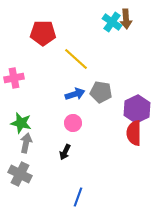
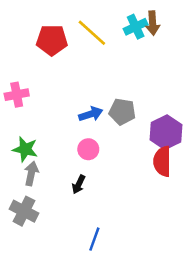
cyan cross: (112, 22) -> (136, 27), turned 30
yellow line: (76, 59) -> (92, 33), moved

